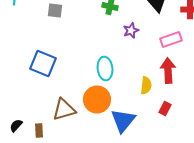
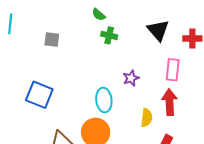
purple star: (131, 30) -> (131, 78), moved
pink rectangle: (171, 40) -> (173, 70), turned -65

